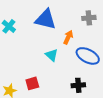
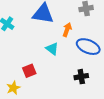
red square: (32, 83) -> (29, 71), moved

